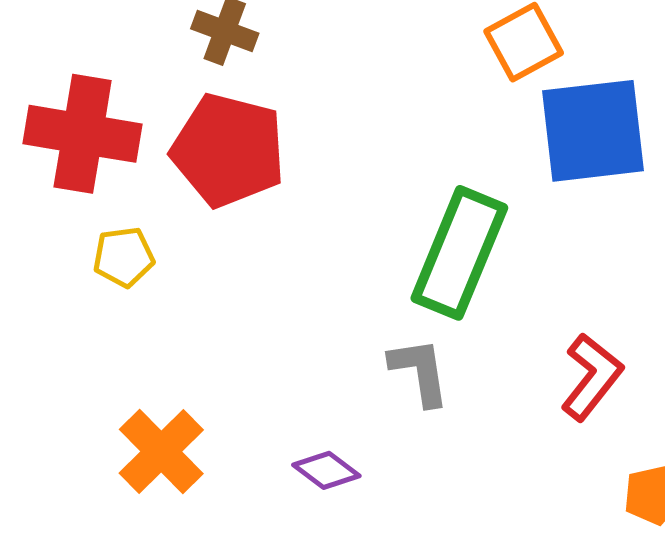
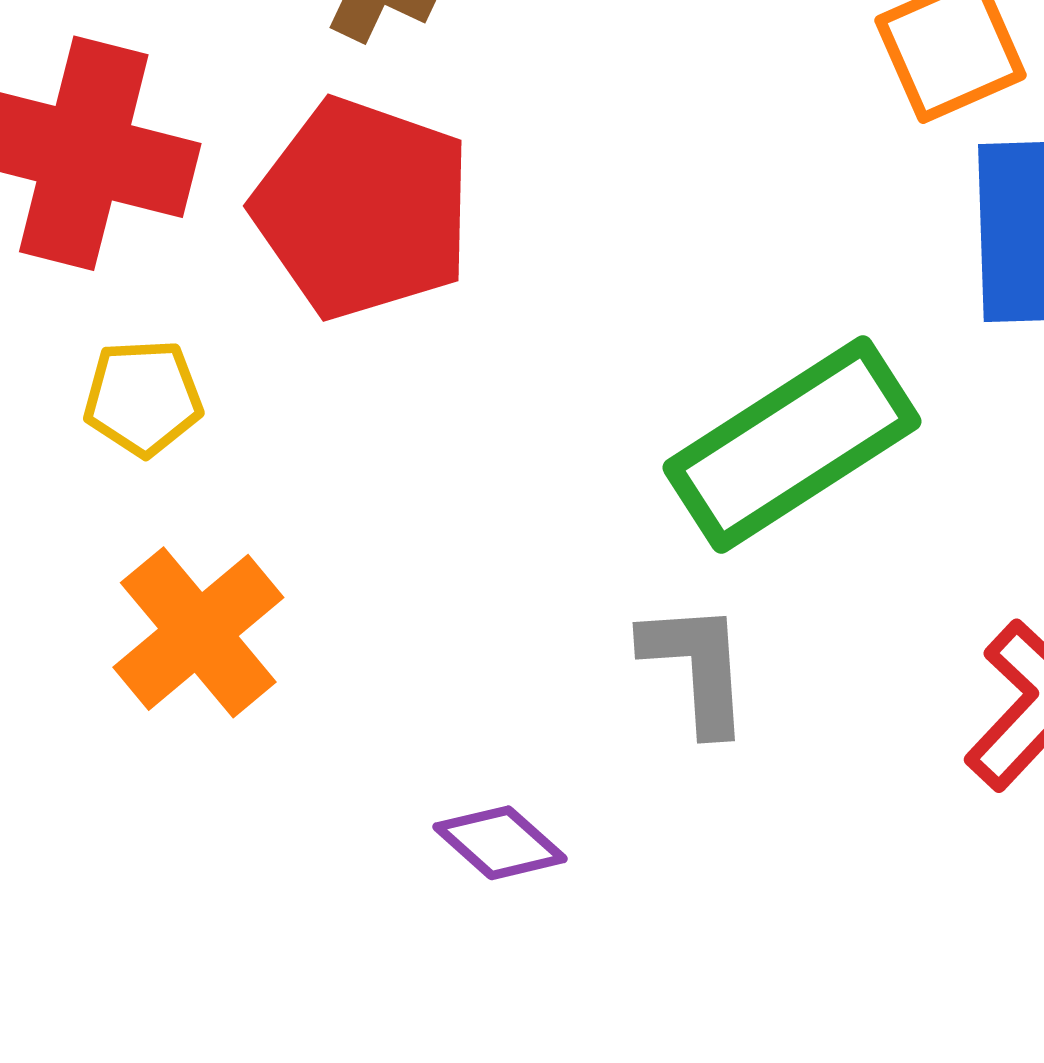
green rectangle: (459, 253) -> (792, 445), turned 30
orange cross: (161, 452) -> (198, 632), moved

